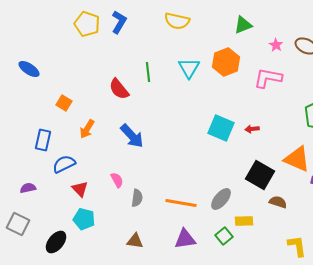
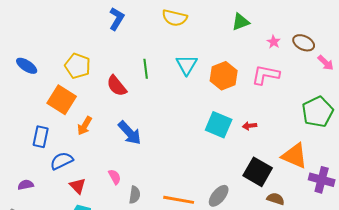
yellow pentagon: (87, 24) -> (78, 66), moved
orange hexagon: (226, 62) -> (224, 76), moved
orange square: (64, 103) -> (62, 100), size x1.8

